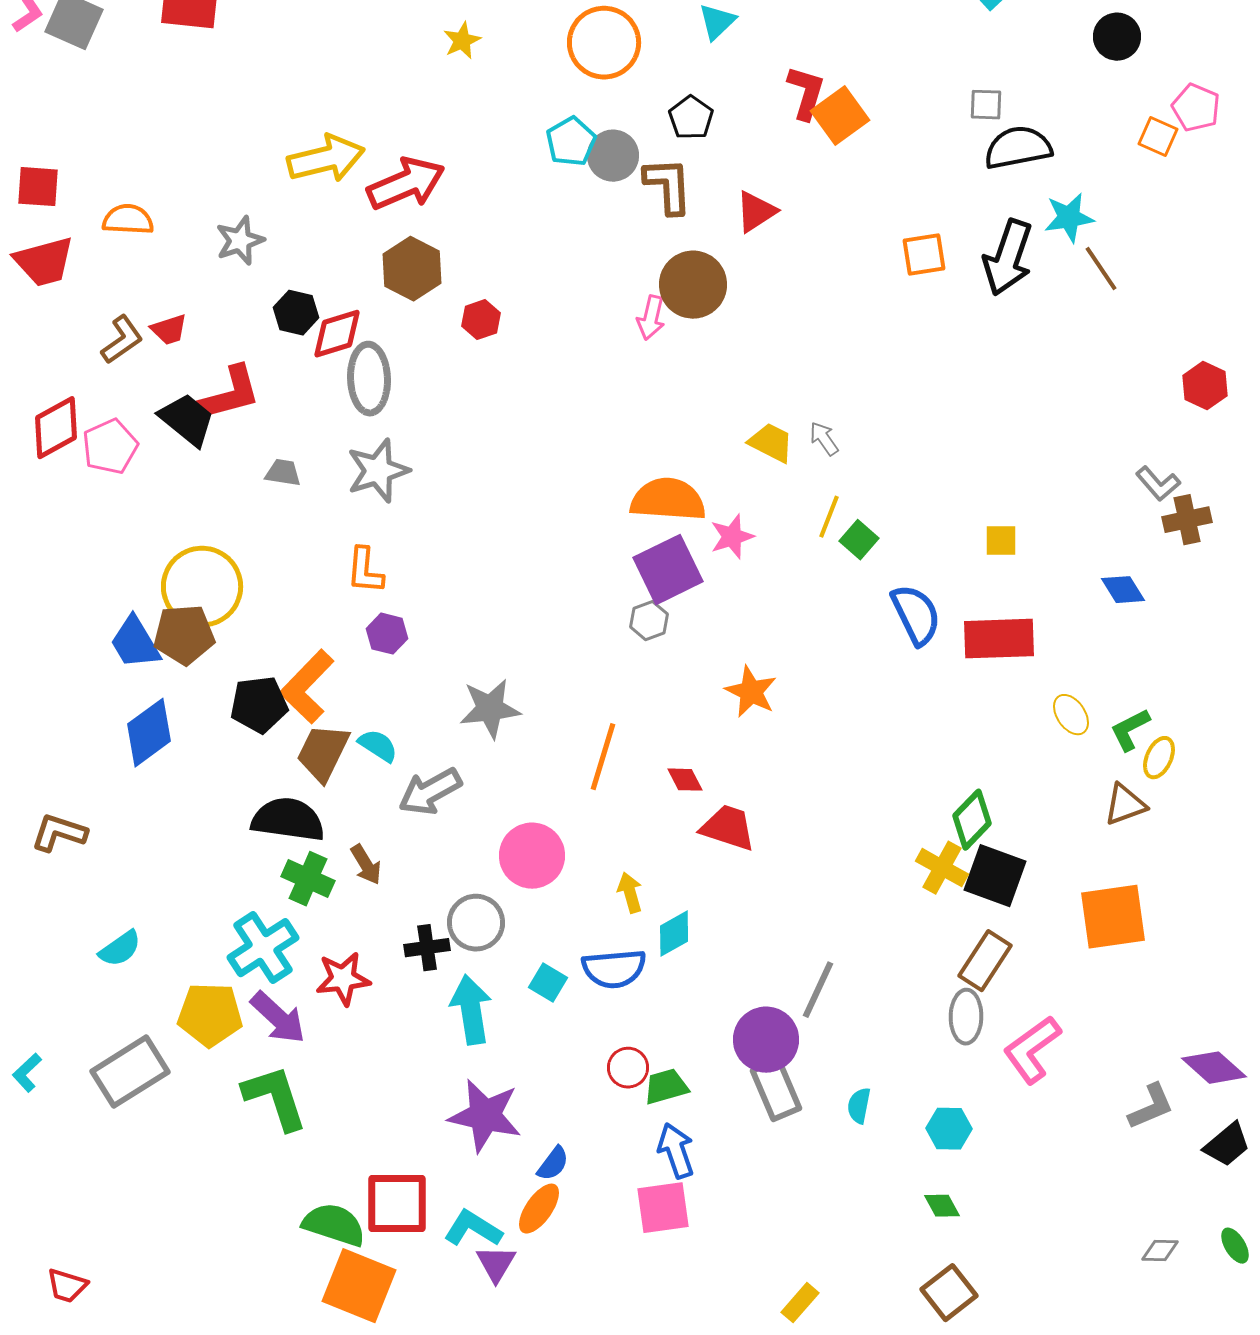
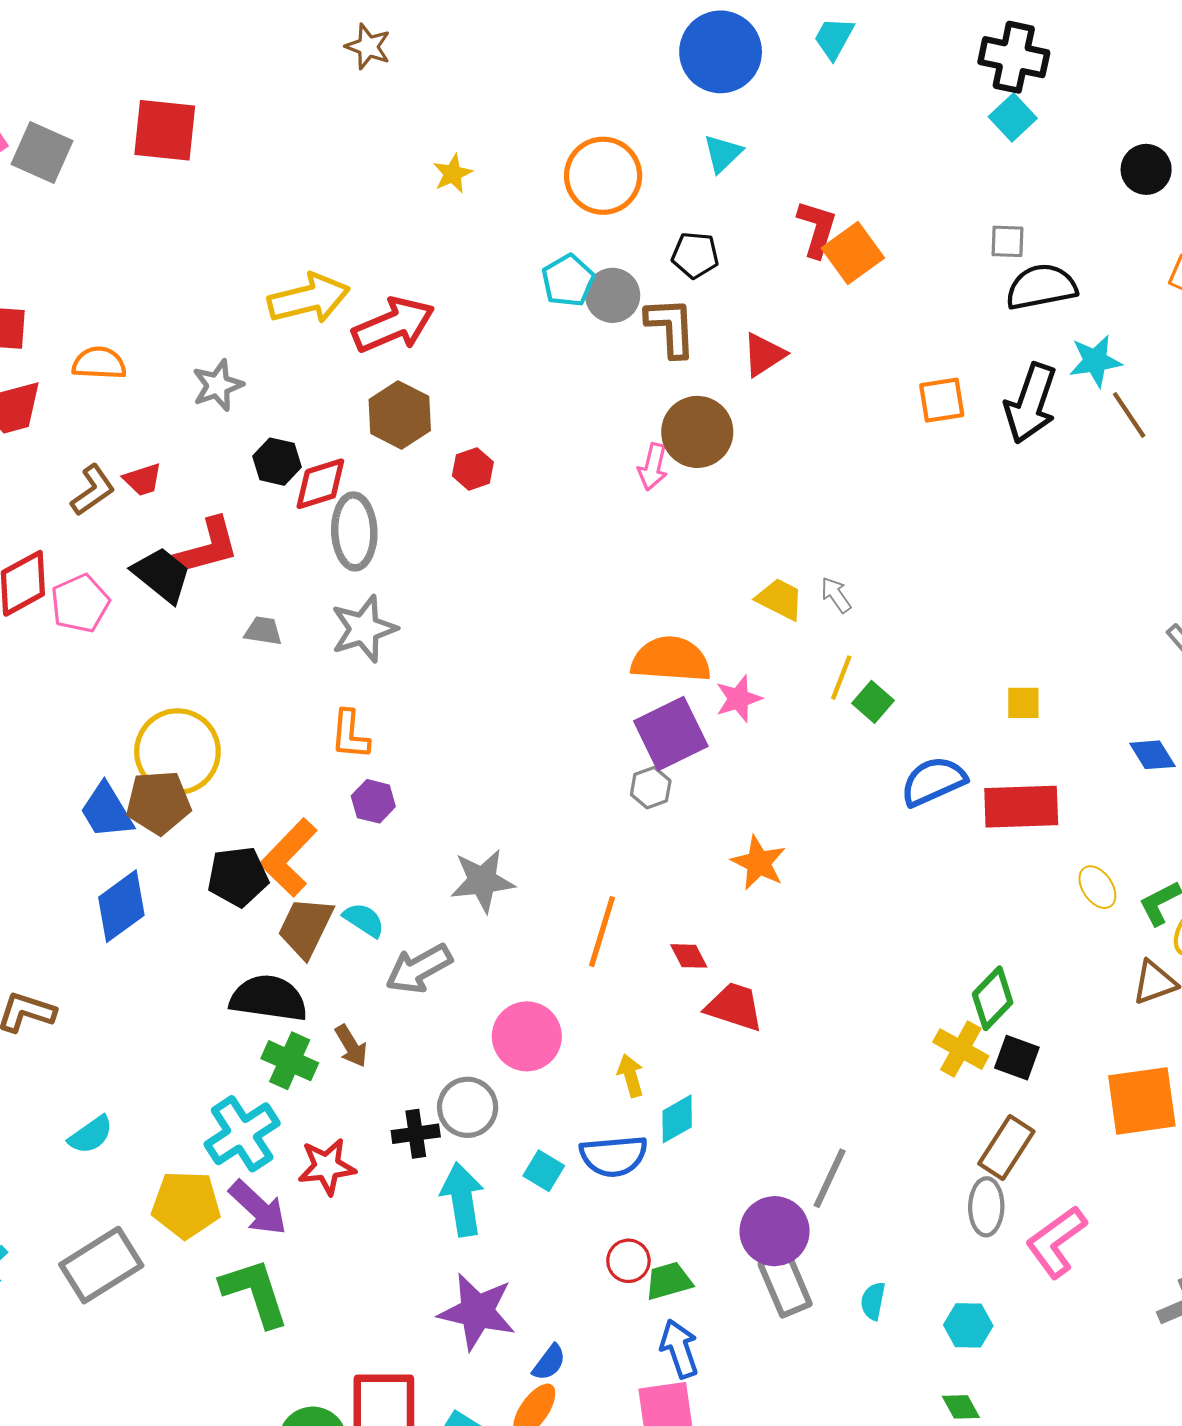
black pentagon: (691, 118) -> (695, 255), turned -30
blue semicircle: (916, 615) -> (933, 781), turned -88
black square: (995, 876) -> (1017, 1058), size x0.7

